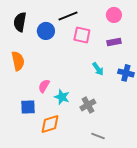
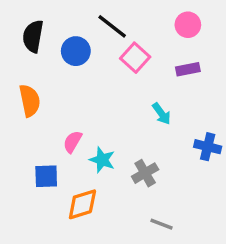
black line: (68, 16) -> (112, 26), turned 60
pink square: (82, 35) -> (135, 58), turned 30
blue cross: (126, 73) -> (208, 147), moved

